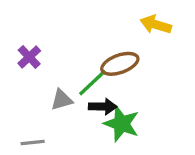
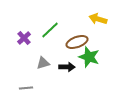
green line: (92, 83) -> (50, 30), moved
green star: (122, 124) -> (89, 57), moved

